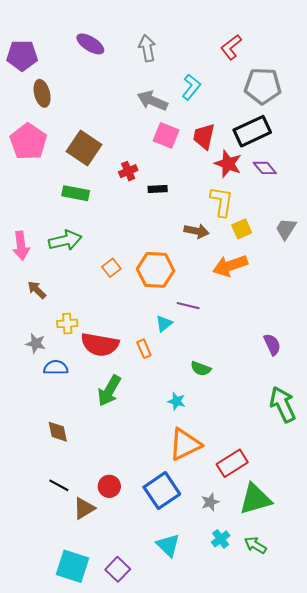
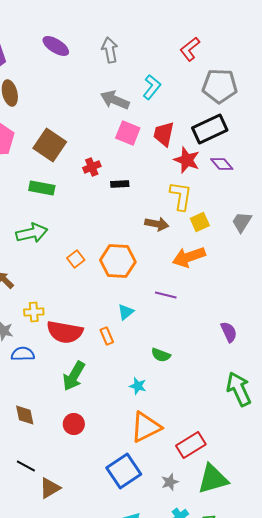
purple line: (188, 306) -> (166, 295), moved
red circle: (109, 486) -> (74, 424), moved

